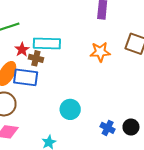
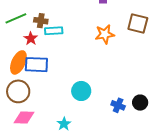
cyan rectangle: (47, 43) -> (54, 31), size x0.7
brown cross: (36, 58) -> (41, 21), moved

